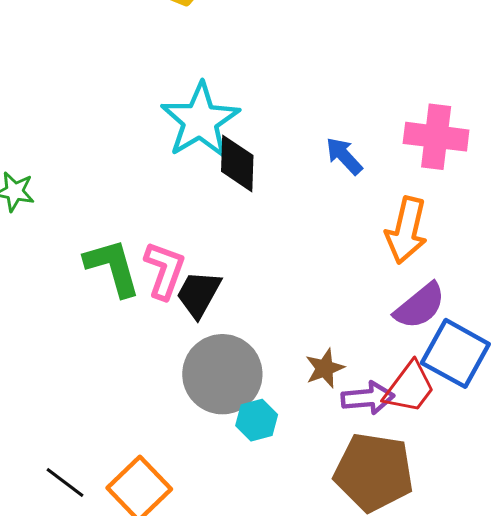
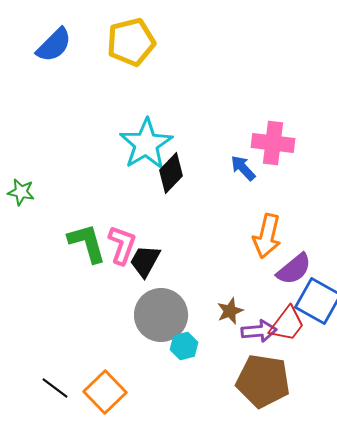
pink cross: (436, 137) -> (273, 143), moved
black diamond: (237, 163) -> (171, 173), turned 42
orange arrow: (406, 230) -> (267, 236), moved

